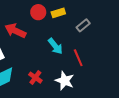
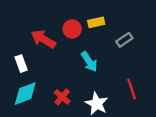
red circle: (38, 12) -> (72, 29), moved
red line: (78, 58) -> (132, 89), moved

